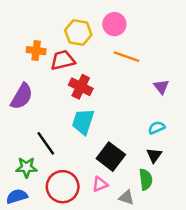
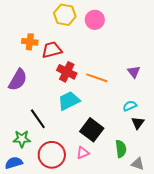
yellow hexagon: (78, 33) -> (65, 15), moved
orange line: (126, 57) -> (97, 78), moved
cyan trapezoid: (83, 122) -> (69, 101), turned 45
black triangle: (154, 155) -> (138, 123), moved
gray triangle: (126, 197) -> (138, 164), moved

